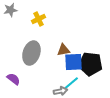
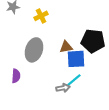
black pentagon: (90, 64) -> (93, 41), moved
purple semicircle: (13, 79) -> (16, 76), turned 56

